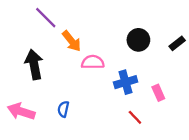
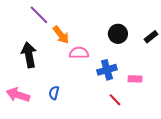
pink rectangle: (158, 93) -> (135, 79), turned -64

